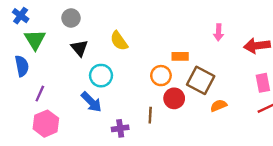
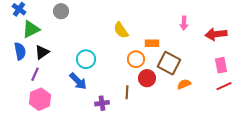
green triangle: (35, 40) -> (31, 29), turned 36
yellow semicircle: (119, 41) -> (121, 30), moved
black triangle: (79, 48) -> (42, 52), moved, turned 35

